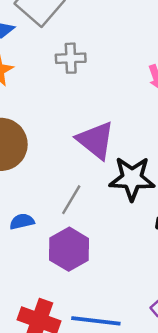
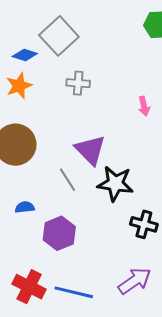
gray line: (71, 200) -> (67, 180), moved, turned -70

